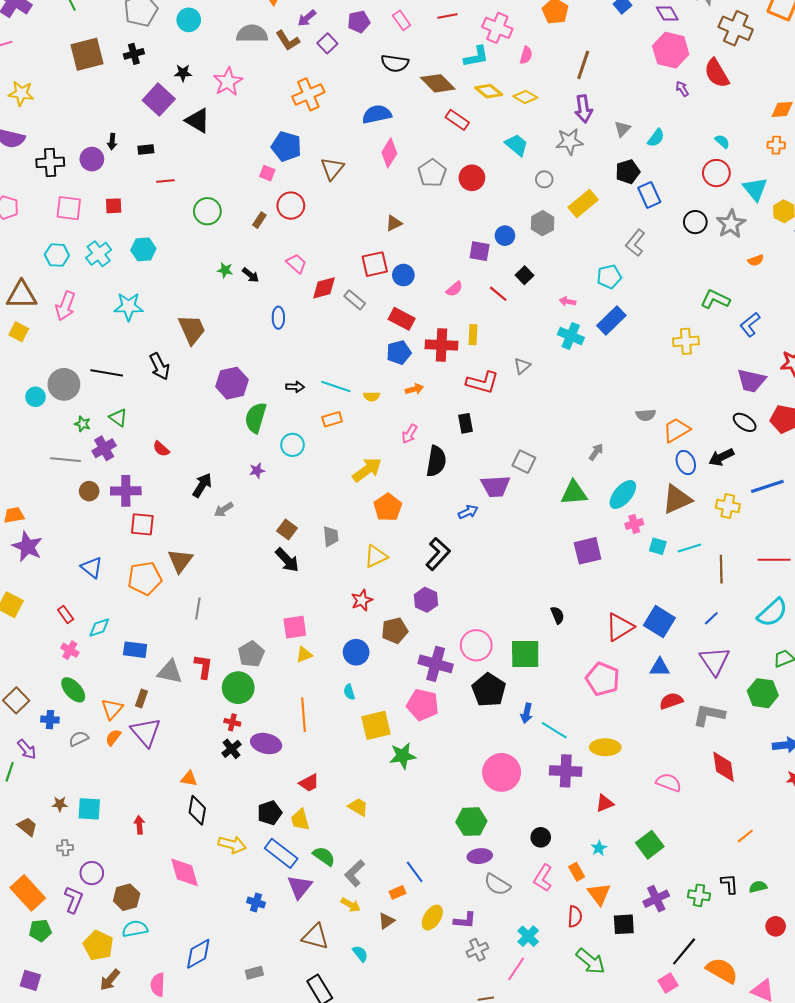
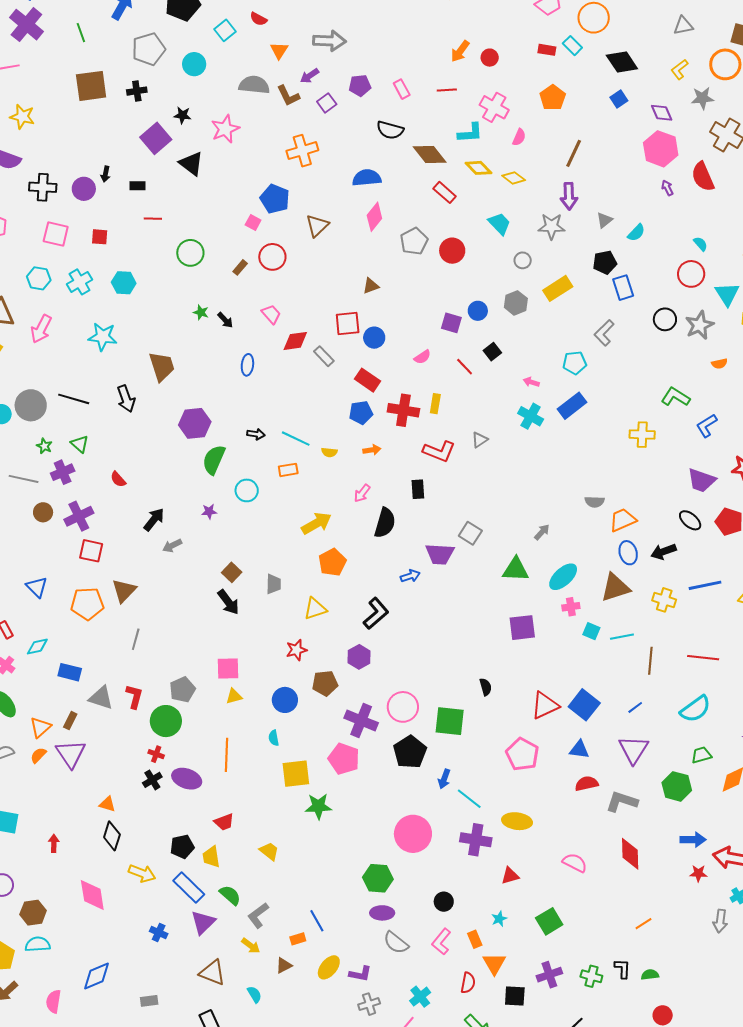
purple cross: (126, 491) -> (79, 516), turned -32

